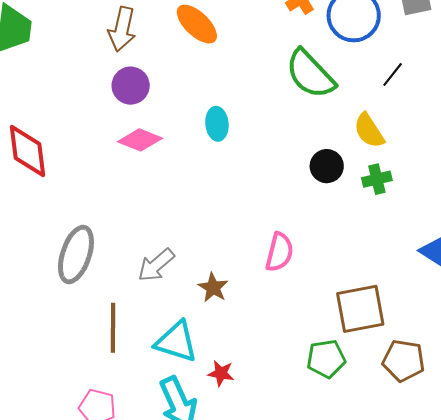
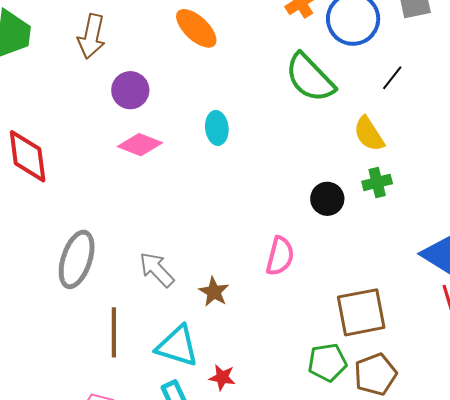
brown arrow: (122, 29) -> (92, 36), moved
black circle: (327, 166) -> (327, 199), moved
gray arrow: (156, 265) -> (157, 270), turned 87
brown pentagon: (404, 361) -> (375, 374), moved, turned -30

